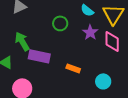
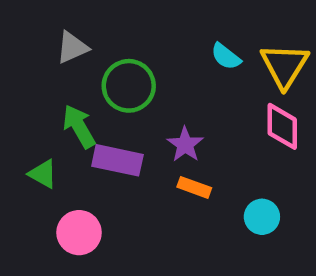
green circle: (60, 23) -> (129, 86), moved, size x1.5
purple star: (90, 32) -> (185, 145), moved

